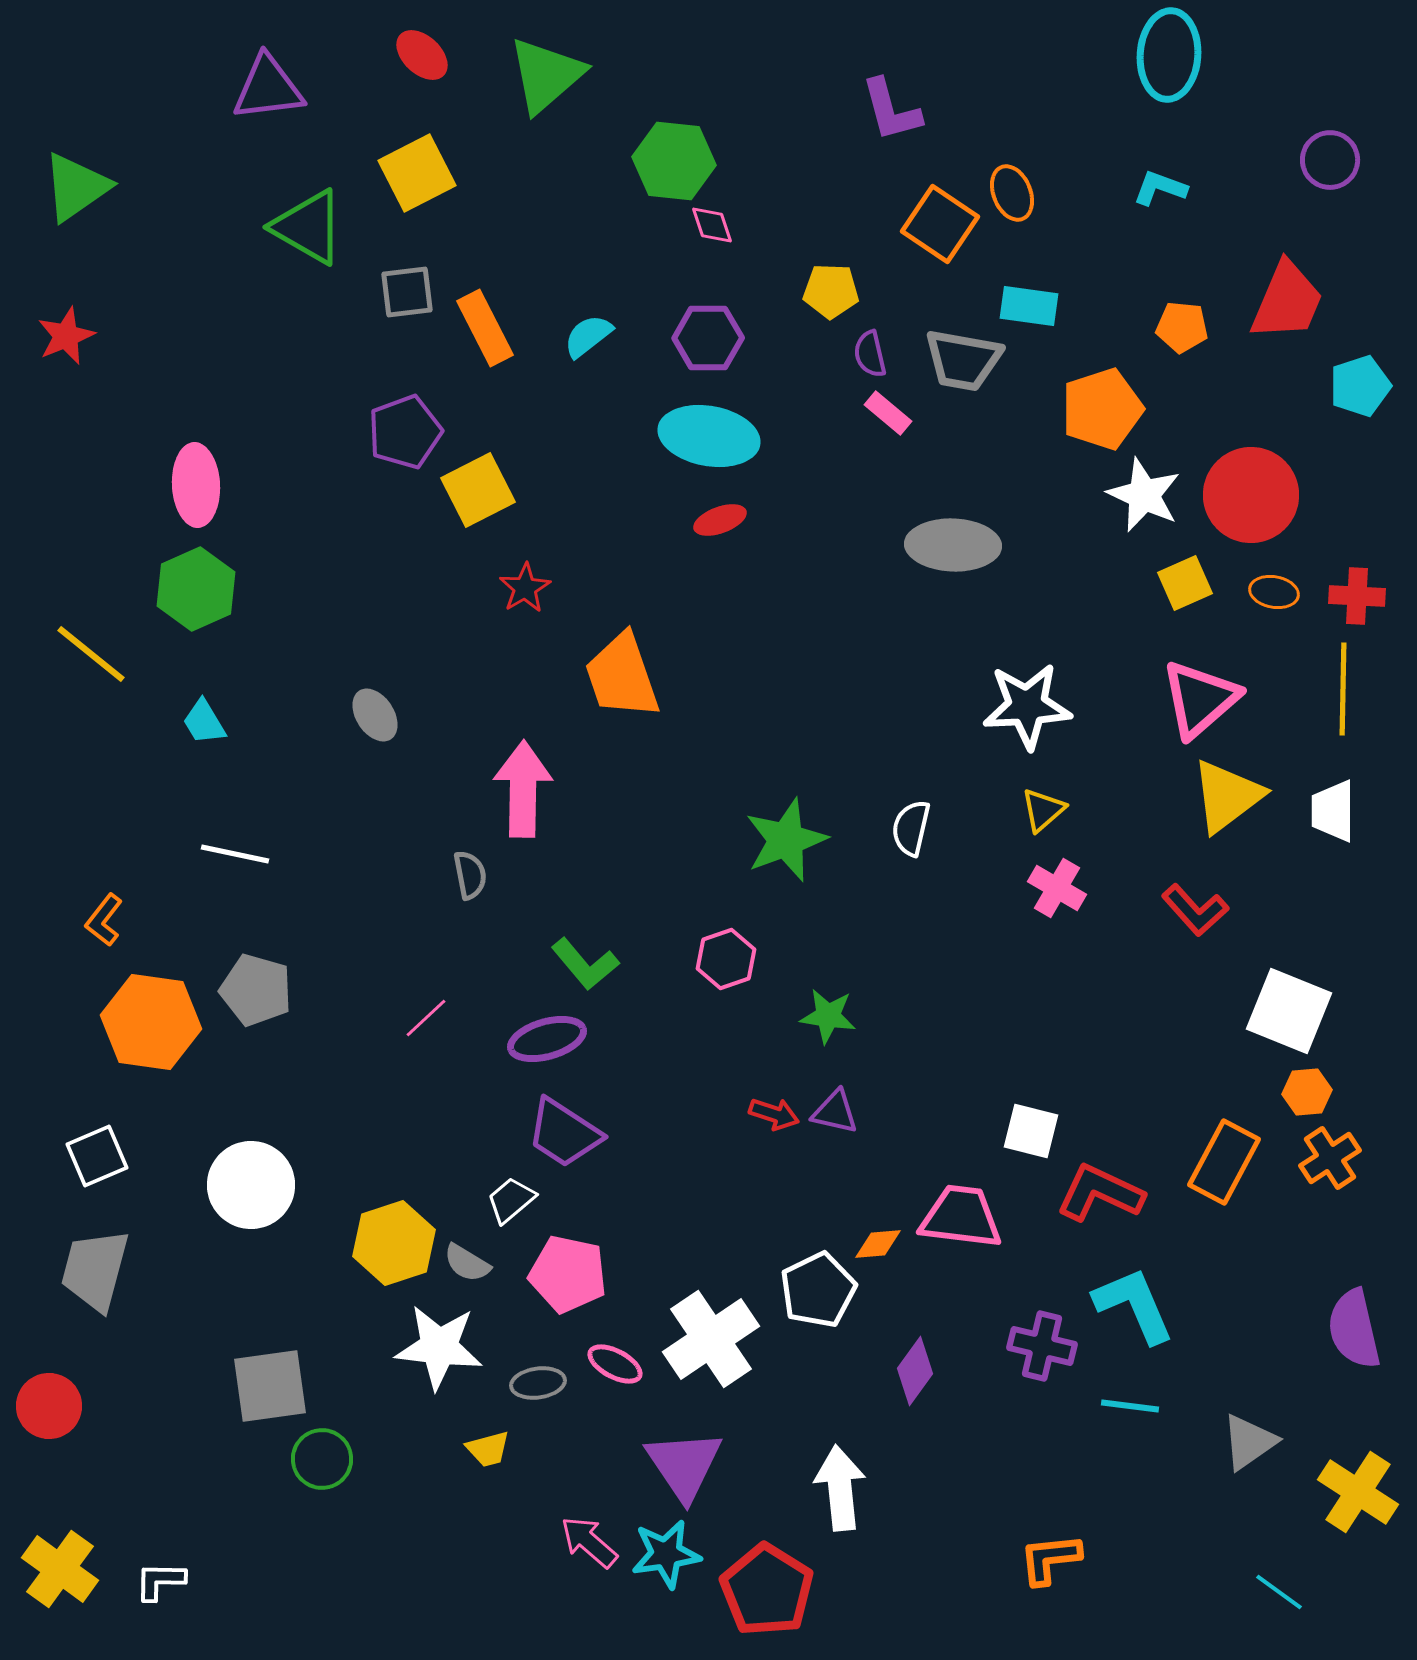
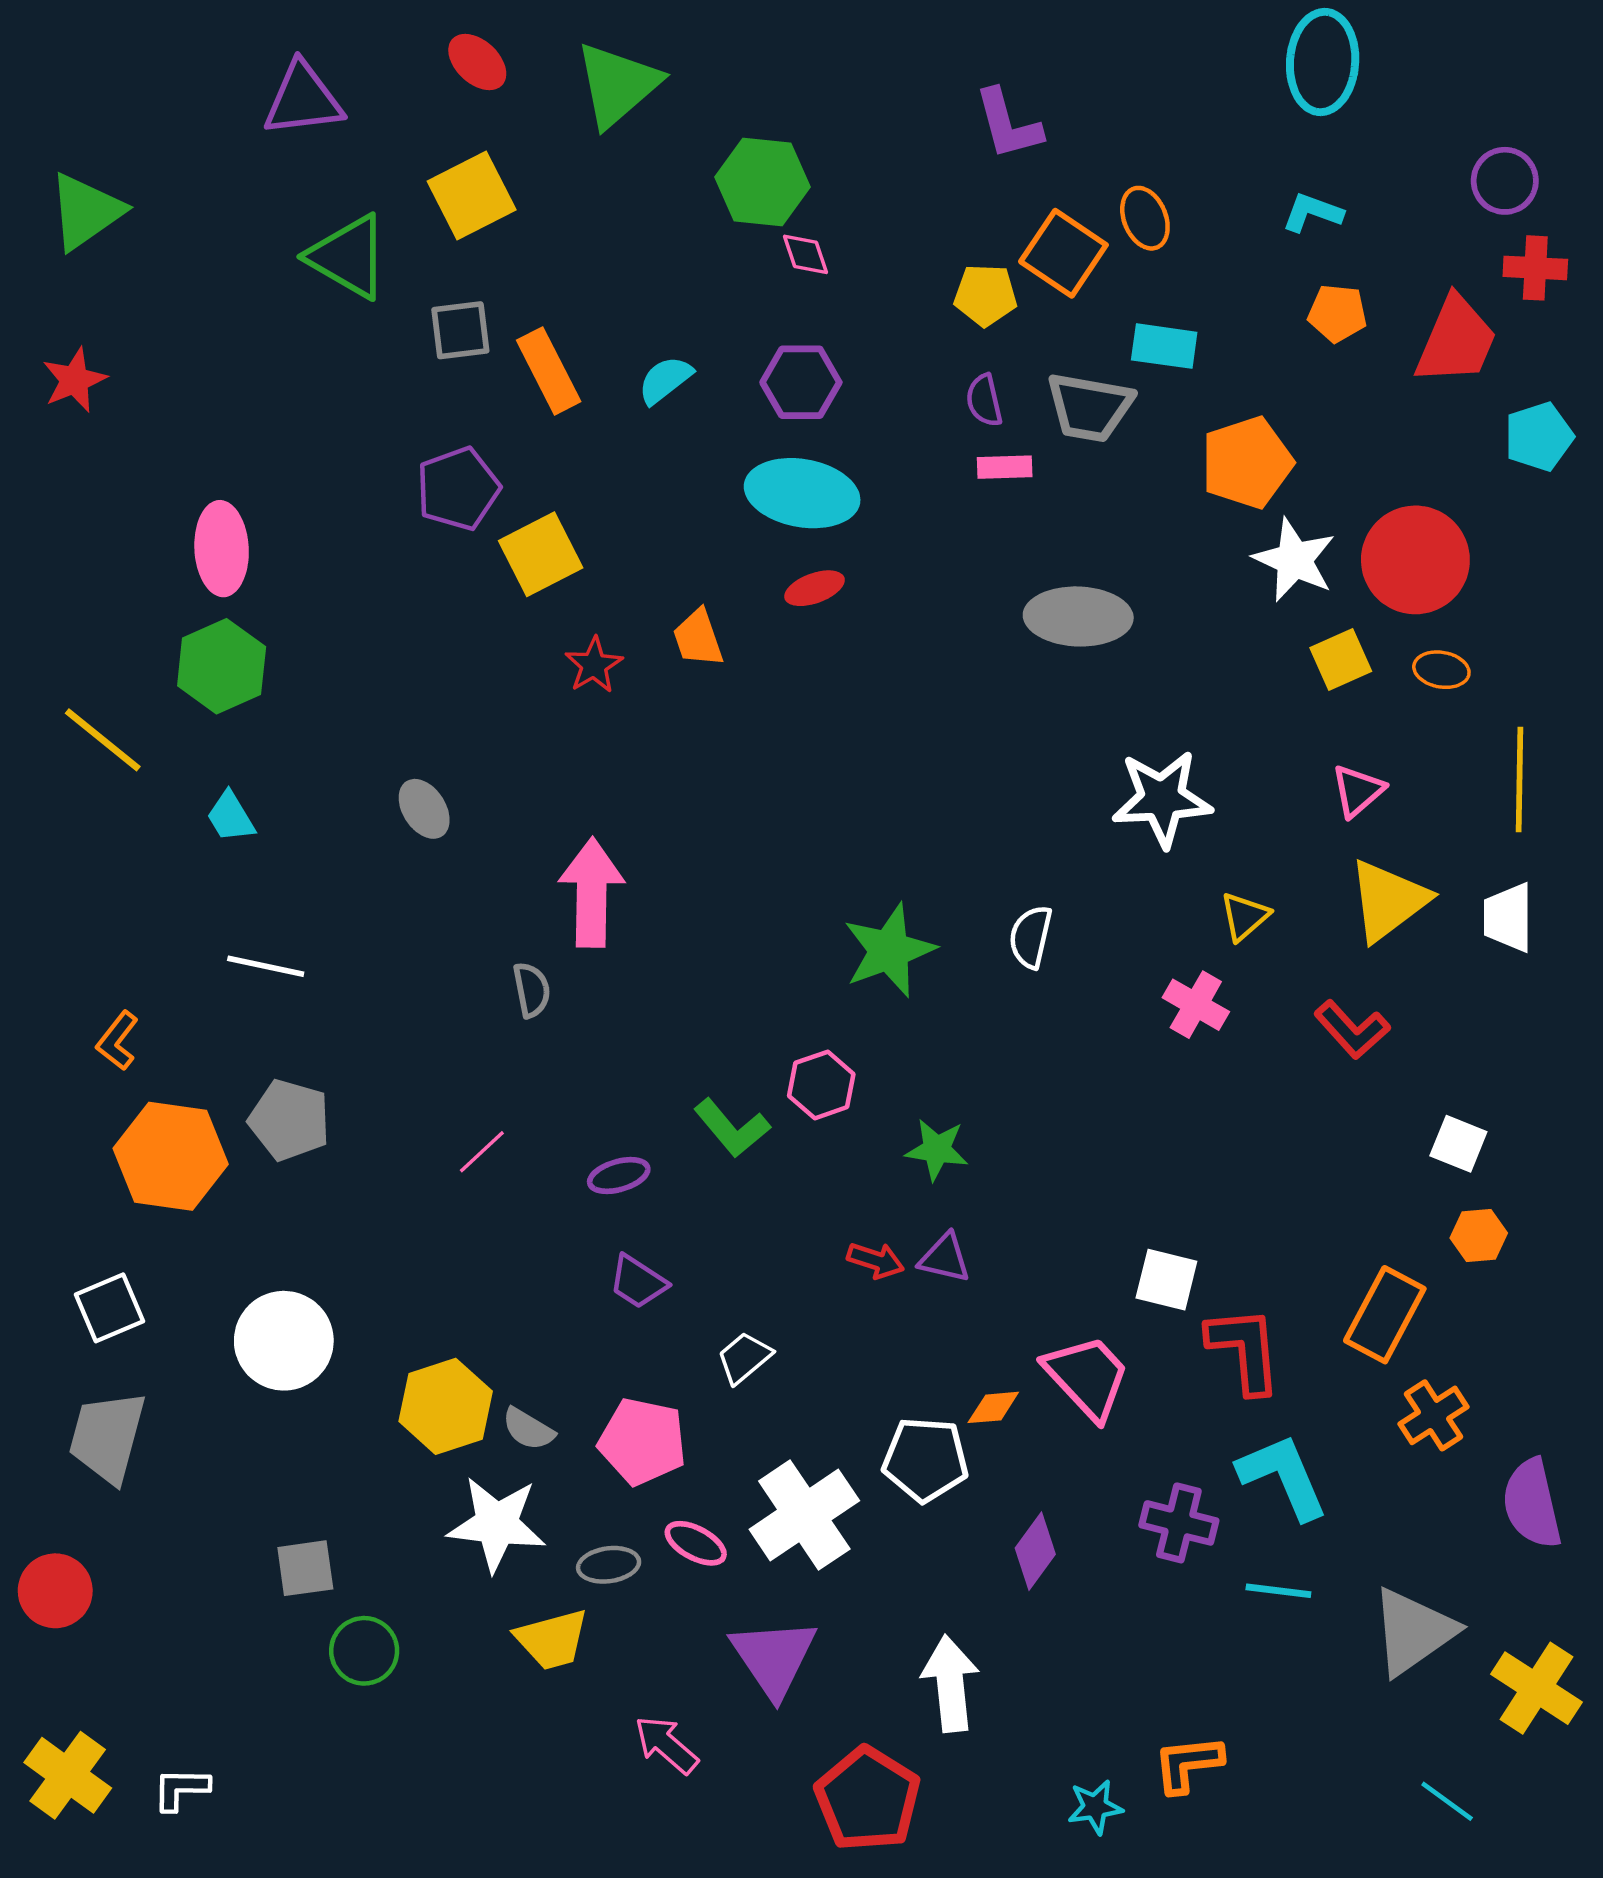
yellow pentagon: (831, 291) -> (985, 295), moved
orange pentagon: (1182, 327) -> (1337, 313), moved
pink rectangle: (888, 413) -> (1005, 467), turned -42
red cross: (1357, 596) -> (1535, 268), moved
orange trapezoid: (622, 676) -> (698, 638), moved, size x0.6
pink triangle: (1200, 699) -> (1358, 791), size x0.6
yellow triangle: (1043, 810) -> (1245, 916), moved
green L-shape: (585, 964) -> (732, 1128), moved
white square: (1289, 1011) -> (1458, 1144), size x0.6
purple ellipse: (547, 1039) -> (619, 1176), size x0.7
purple trapezoid: (564, 1133) -> (638, 1282), size x0.7
orange cross: (1330, 1158) -> (1433, 1415), moved
red L-shape: (1100, 1193) -> (1245, 1350), turned 60
white trapezoid: (511, 1200) -> (744, 1358), moved
pink trapezoid: (961, 1217) -> (1087, 1377), turned 40
white pentagon: (818, 1290) -> (925, 1460), turned 30
gray square: (270, 1386) -> (305, 1568), size x0.7
gray triangle: (1249, 1442) -> (1413, 1632), size x1.4
yellow trapezoid: (488, 1449) -> (552, 1639), size x1.5
cyan star: (666, 1554) -> (1095, 1807), moved, size x0.7

